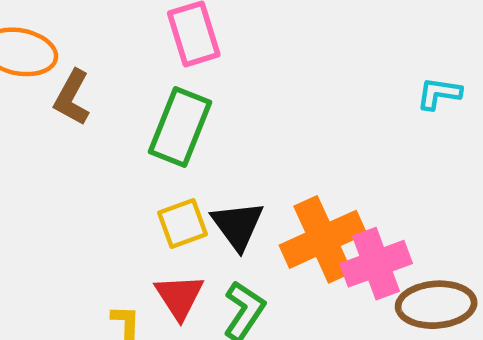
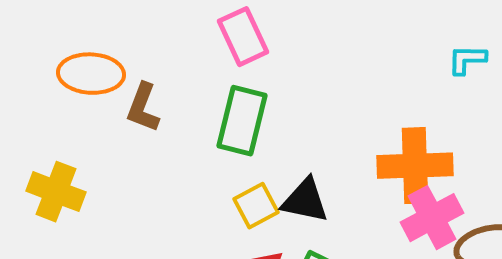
black triangle: (238, 225) -> (305, 201), turned -34
orange cross: (323, 239) -> (415, 166), moved, turned 30

